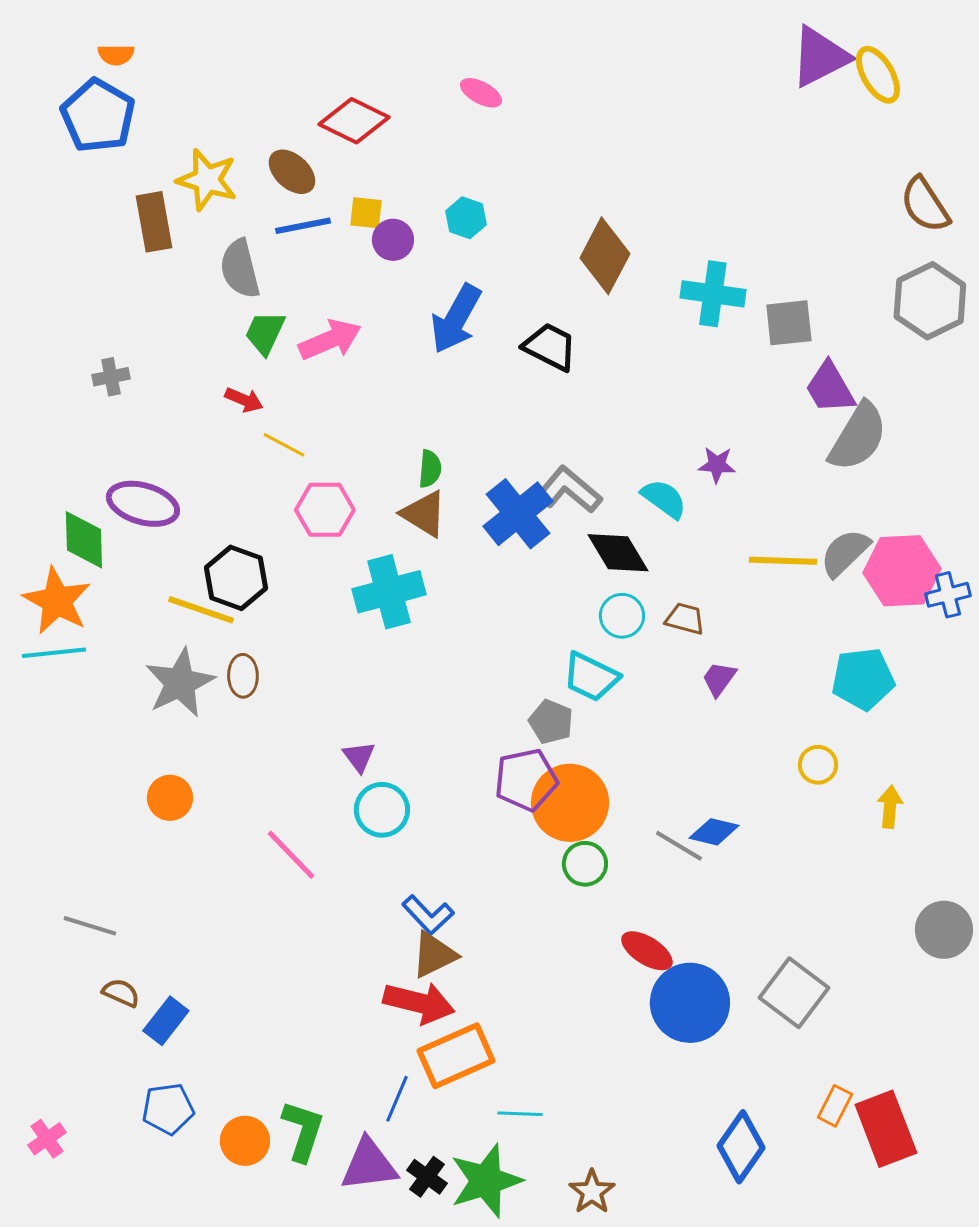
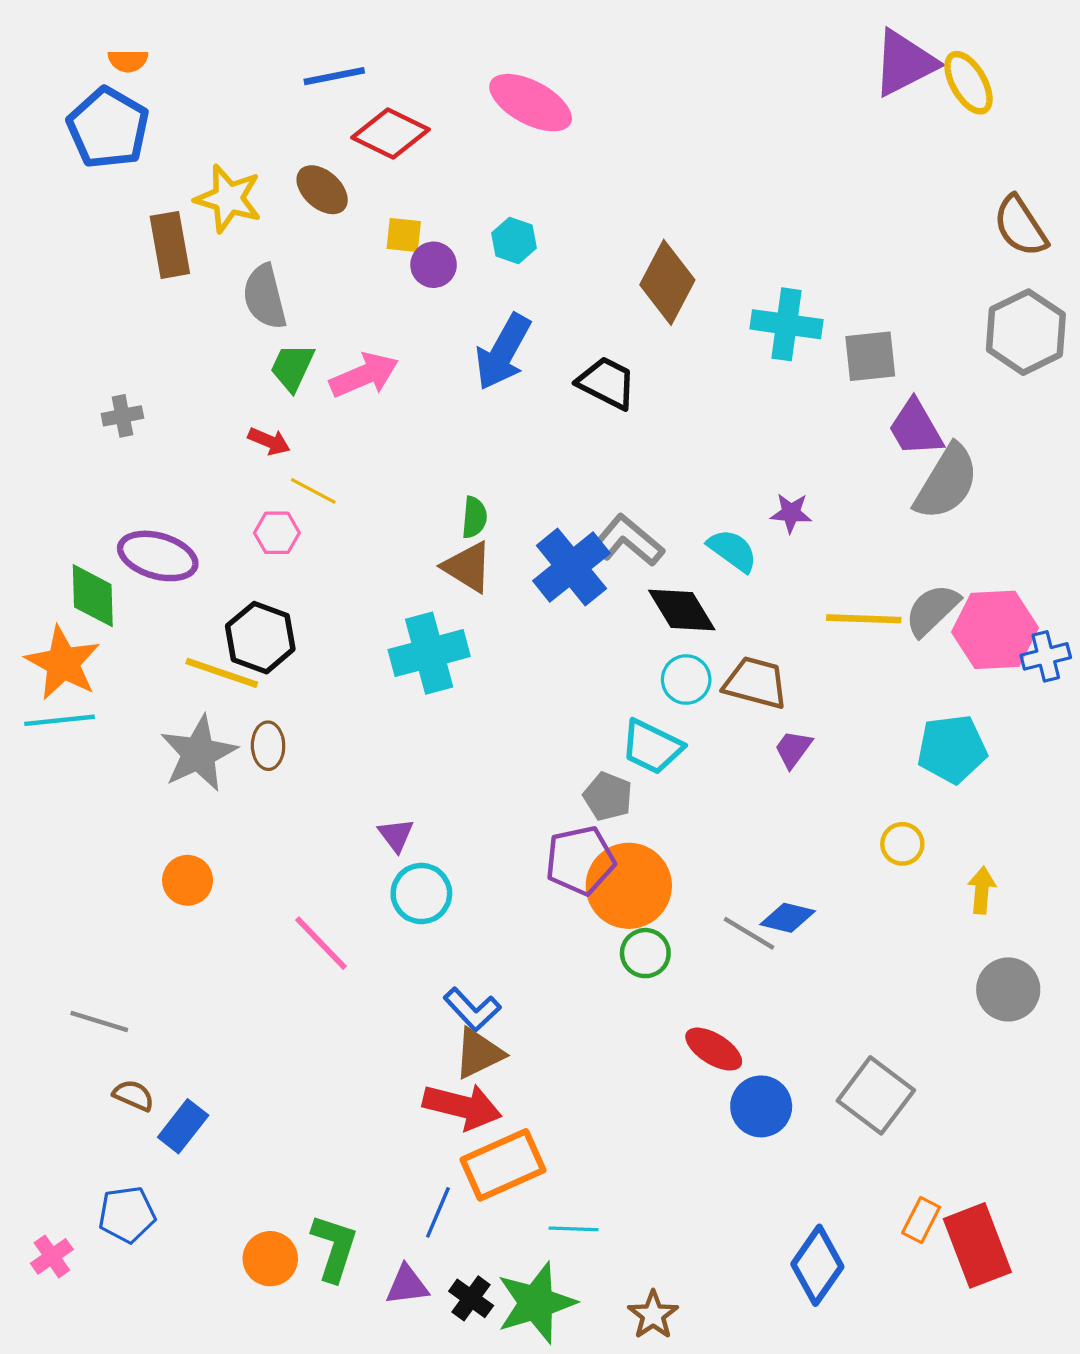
pink ellipse: (481, 93) -> (531, 103), size x1.8
blue line: (303, 226) -> (334, 76), moved
pink hexagon: (325, 510) -> (277, 533), moved, size x0.7
brown trapezoid: (685, 619) -> (756, 683), size x1.5
gray circle: (944, 930) -> (1008, 989), moved
blue circle: (690, 1003) -> (761, 1106), size x0.7
blue pentagon: (168, 1109) -> (127, 1215), moved
purple triangle: (369, 1165) -> (407, 1285), size x0.7

